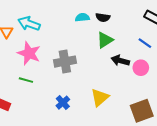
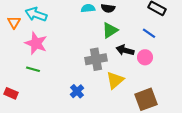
gray cross: (65, 62) -> (96, 59), moved
yellow triangle: (100, 97) -> (115, 80), moved
blue cross: (63, 103) -> (77, 91), moved

